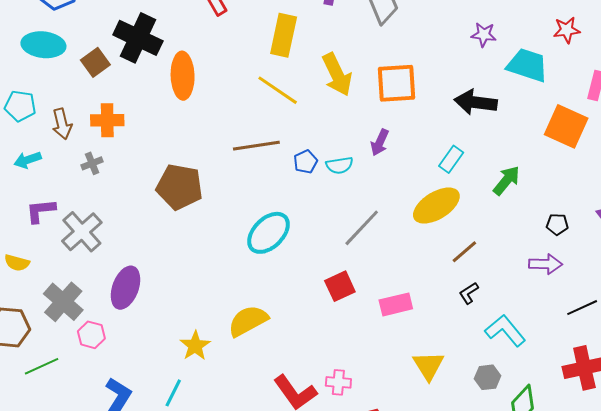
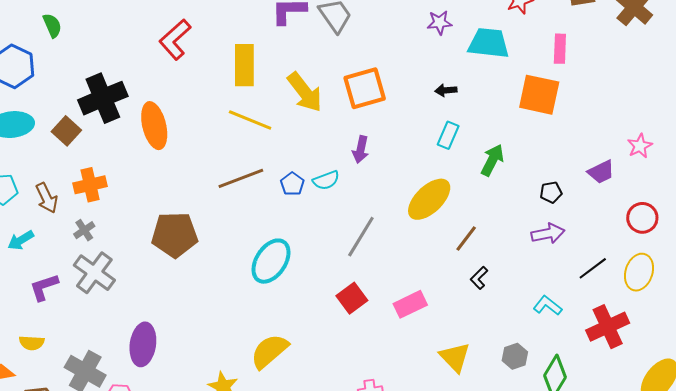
black cross: (138, 38) -> (103, 98), turned -36
black arrow: (476, 102) -> (446, 90), size x0.5
cyan rectangle: (451, 159) -> (448, 135), moved
gray cross: (82, 232) -> (94, 273), moved
cyan L-shape: (505, 331) -> (547, 306), moved, size x0.7

